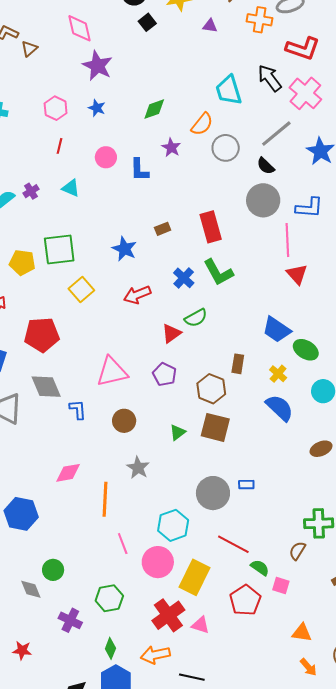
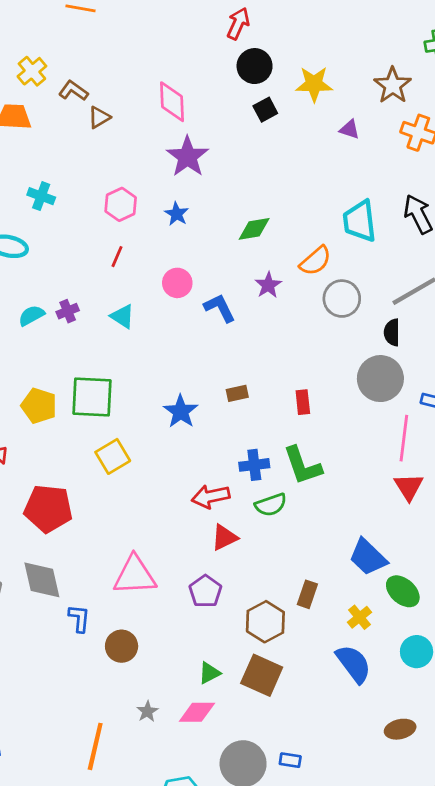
black semicircle: (266, 166) -> (392, 332), turned 36
blue L-shape: (139, 170) -> (220, 308), turned 145
red rectangle: (211, 227) -> (303, 402), size x0.6
blue cross: (184, 278) -> (254, 465), turned 30
red arrow: (137, 295) -> (211, 496), moved
green semicircle: (196, 318) -> (271, 505), moved
brown circle: (124, 421) -> (122, 646), moved
gray star: (138, 468) -> (147, 711), size x0.7
pink diamond: (68, 473) -> (197, 712), moved

